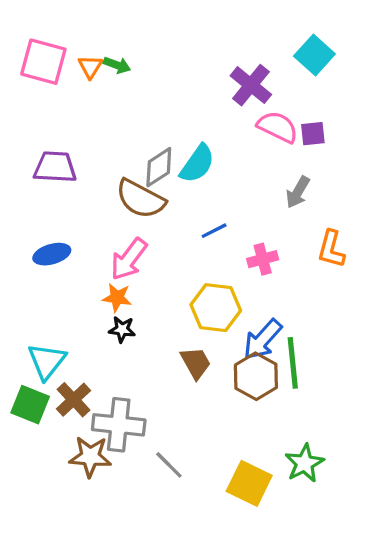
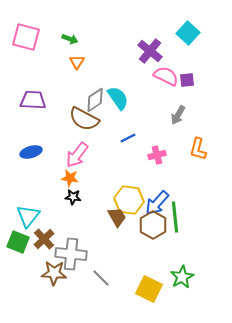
orange triangle: (90, 67) -> (77, 62), moved
cyan semicircle: (197, 164) -> (118, 98), turned -70
yellow hexagon: (216, 308) -> (129, 200), moved

